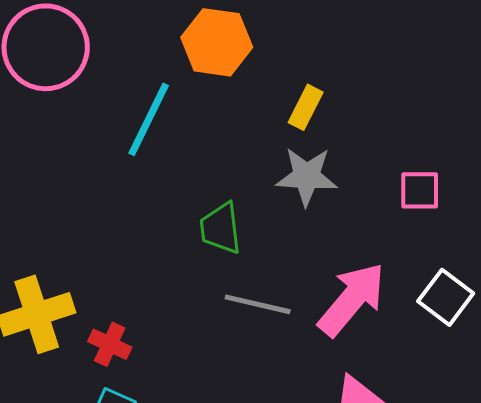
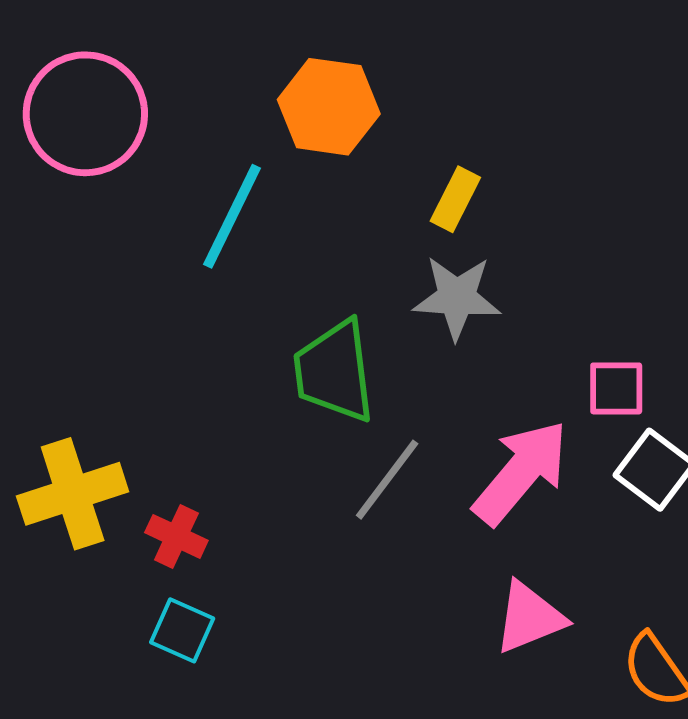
pink square: (420, 190) -> (616, 388), moved
green trapezoid: (221, 228) -> (334, 371), size x1.4
gray line: (258, 304) -> (387, 480), turned -66

